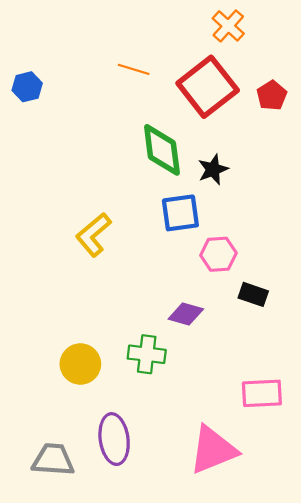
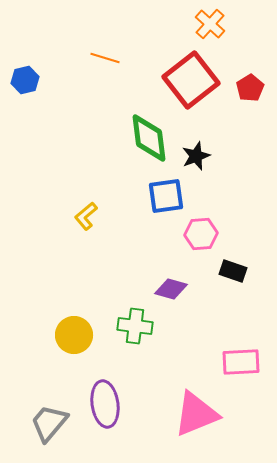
orange line: (134, 69) -> (105, 58), moved
yellow L-shape: (93, 235) -> (86, 216), size x0.7
gray trapezoid: (53, 460) -> (49, 423), turned -54

